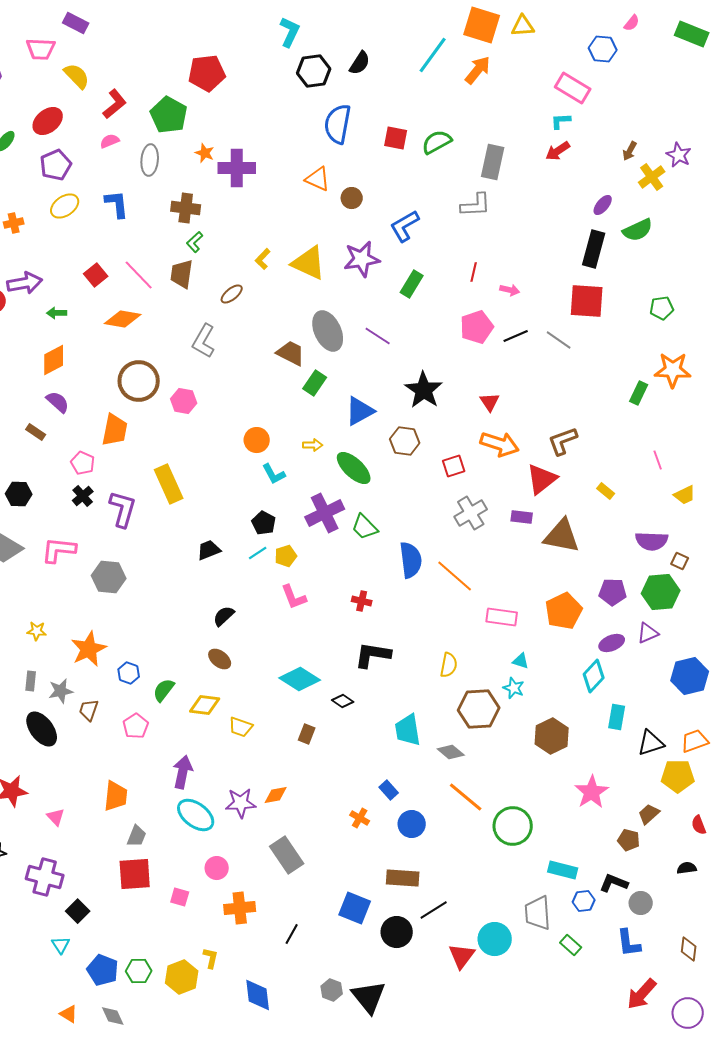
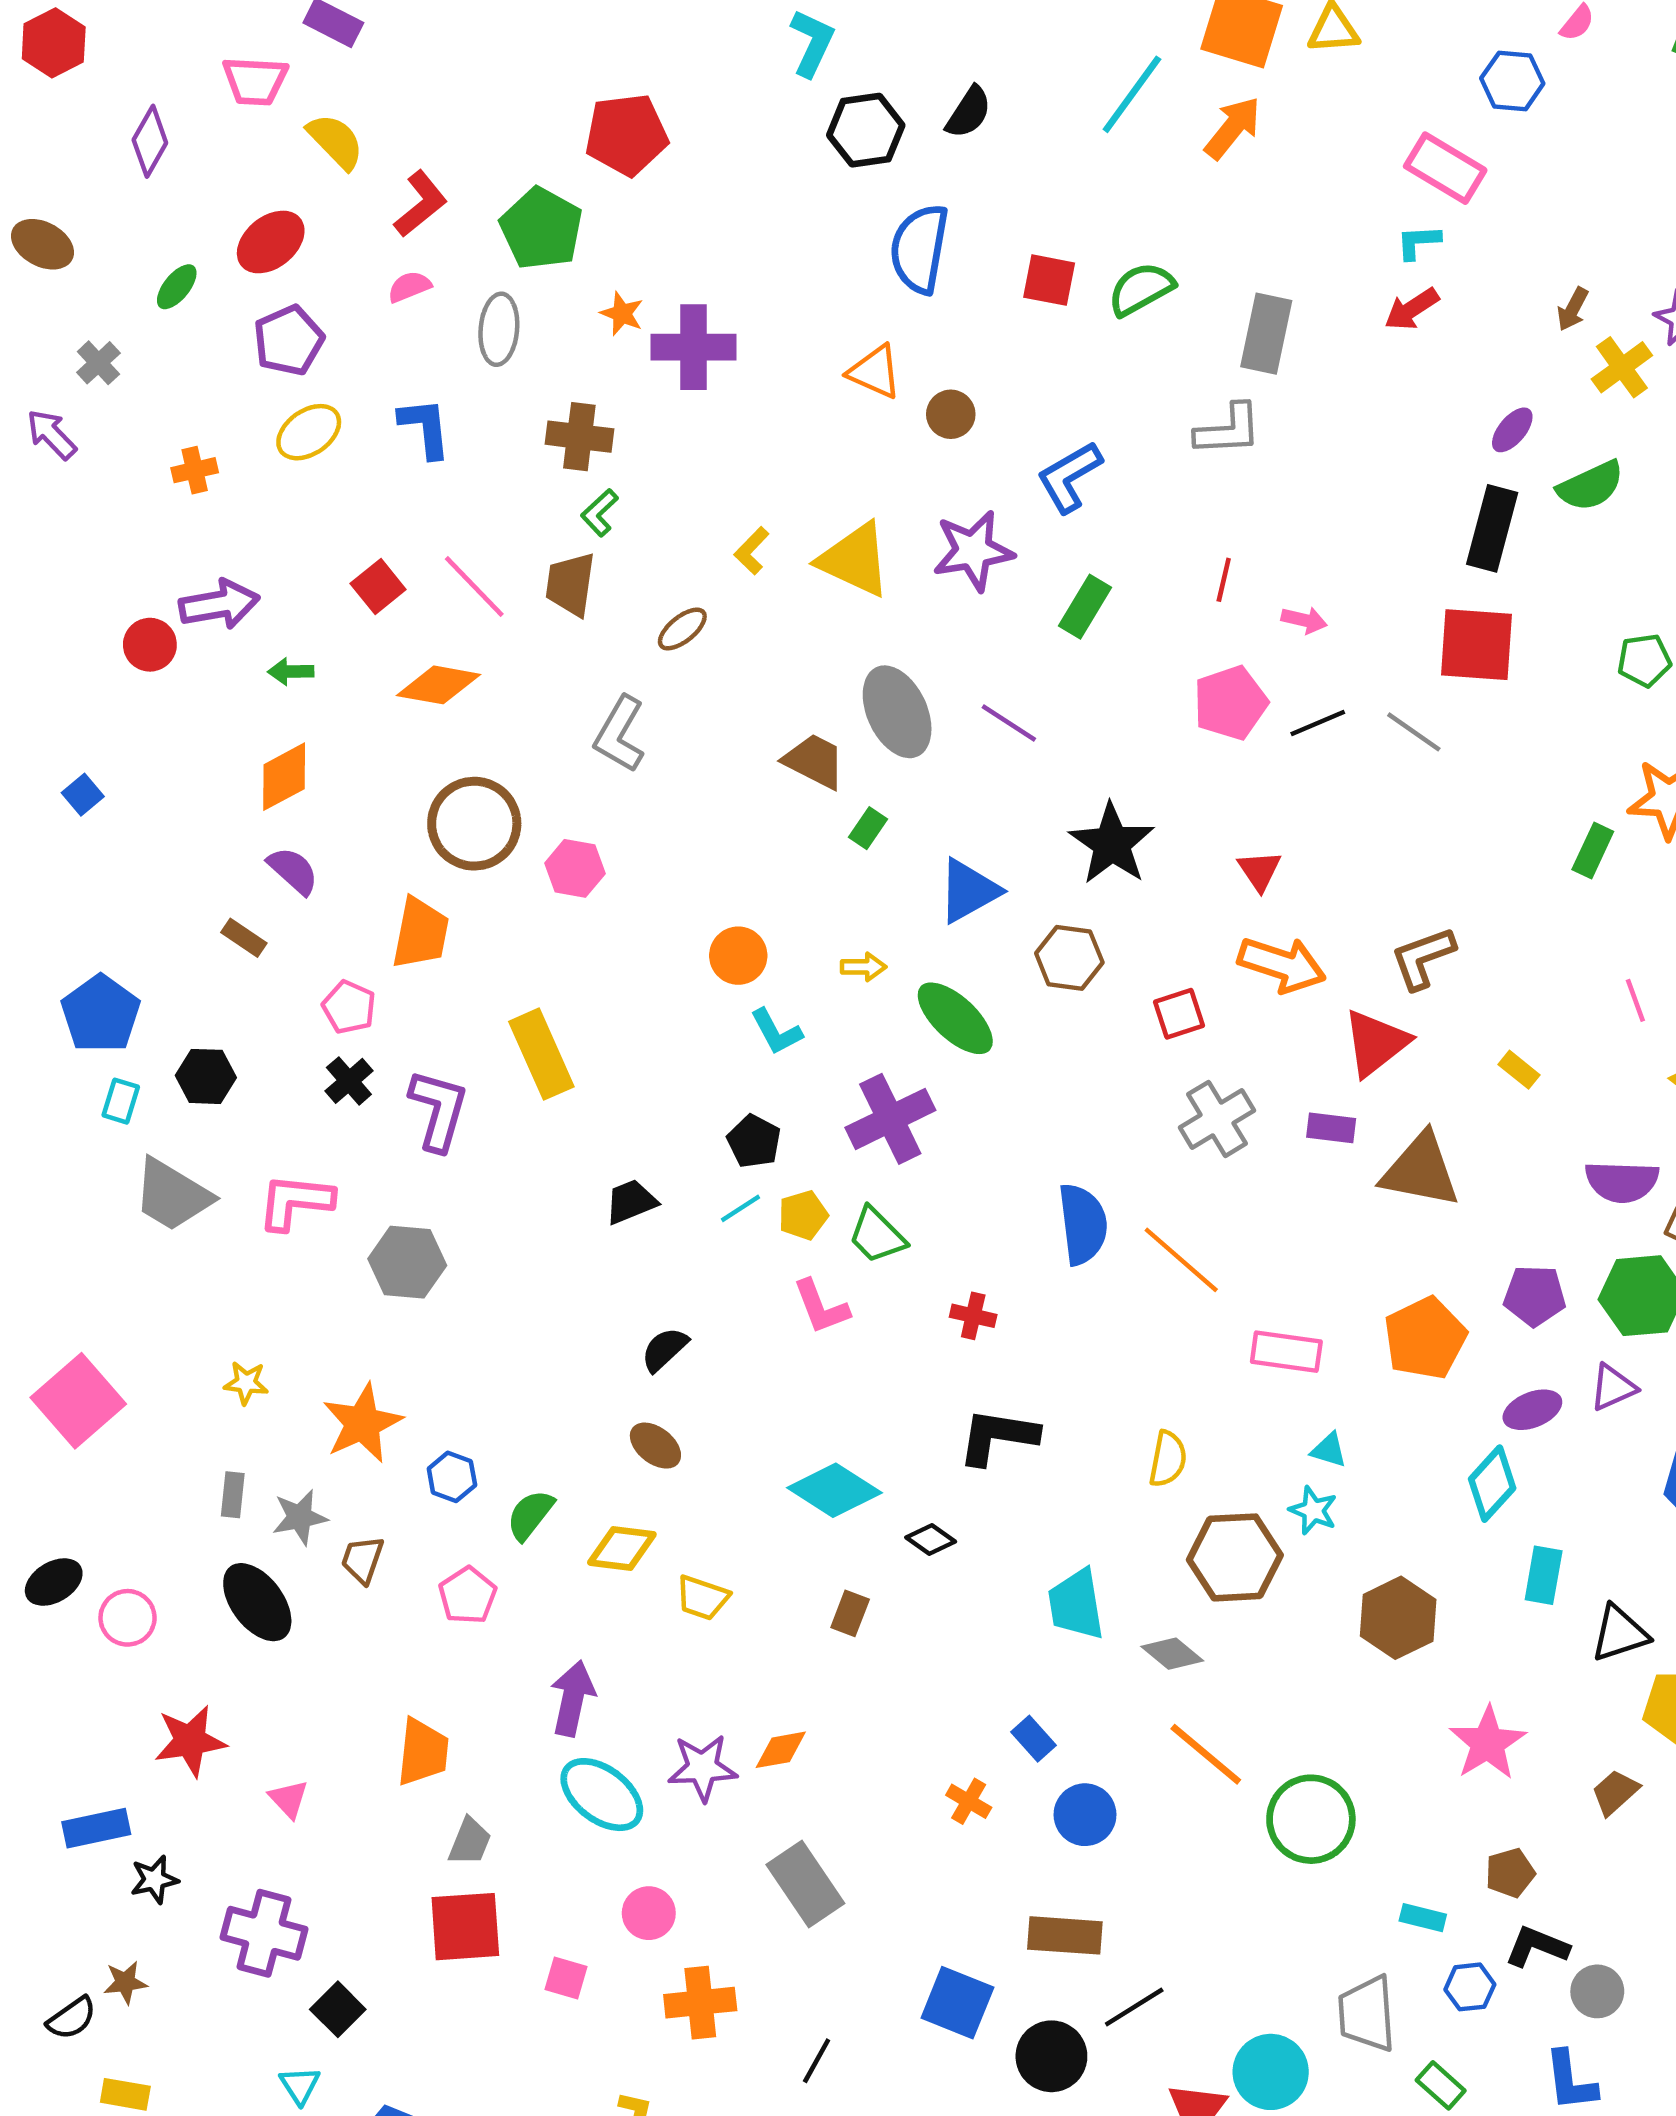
green rectangle: (315, 383) -> (868, 828), size x0.7
green trapezoid: (365, 527) -> (877, 1235), moved
brown pentagon: (629, 840) -> (1510, 1873), moved, turned -30
cyan rectangle: (563, 870) -> (1423, 1918), size x0.7

